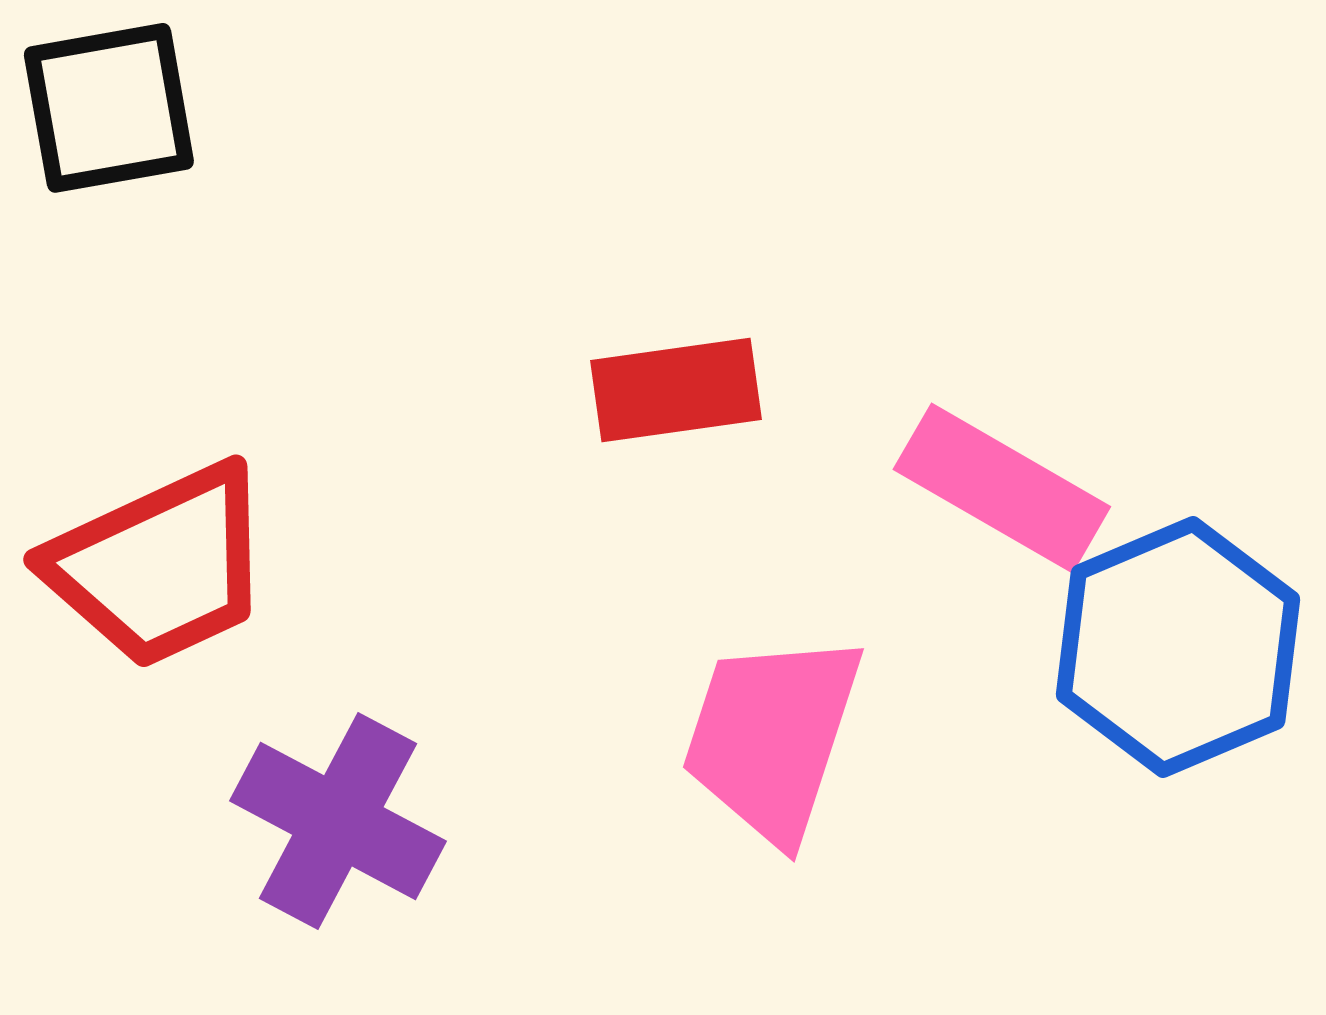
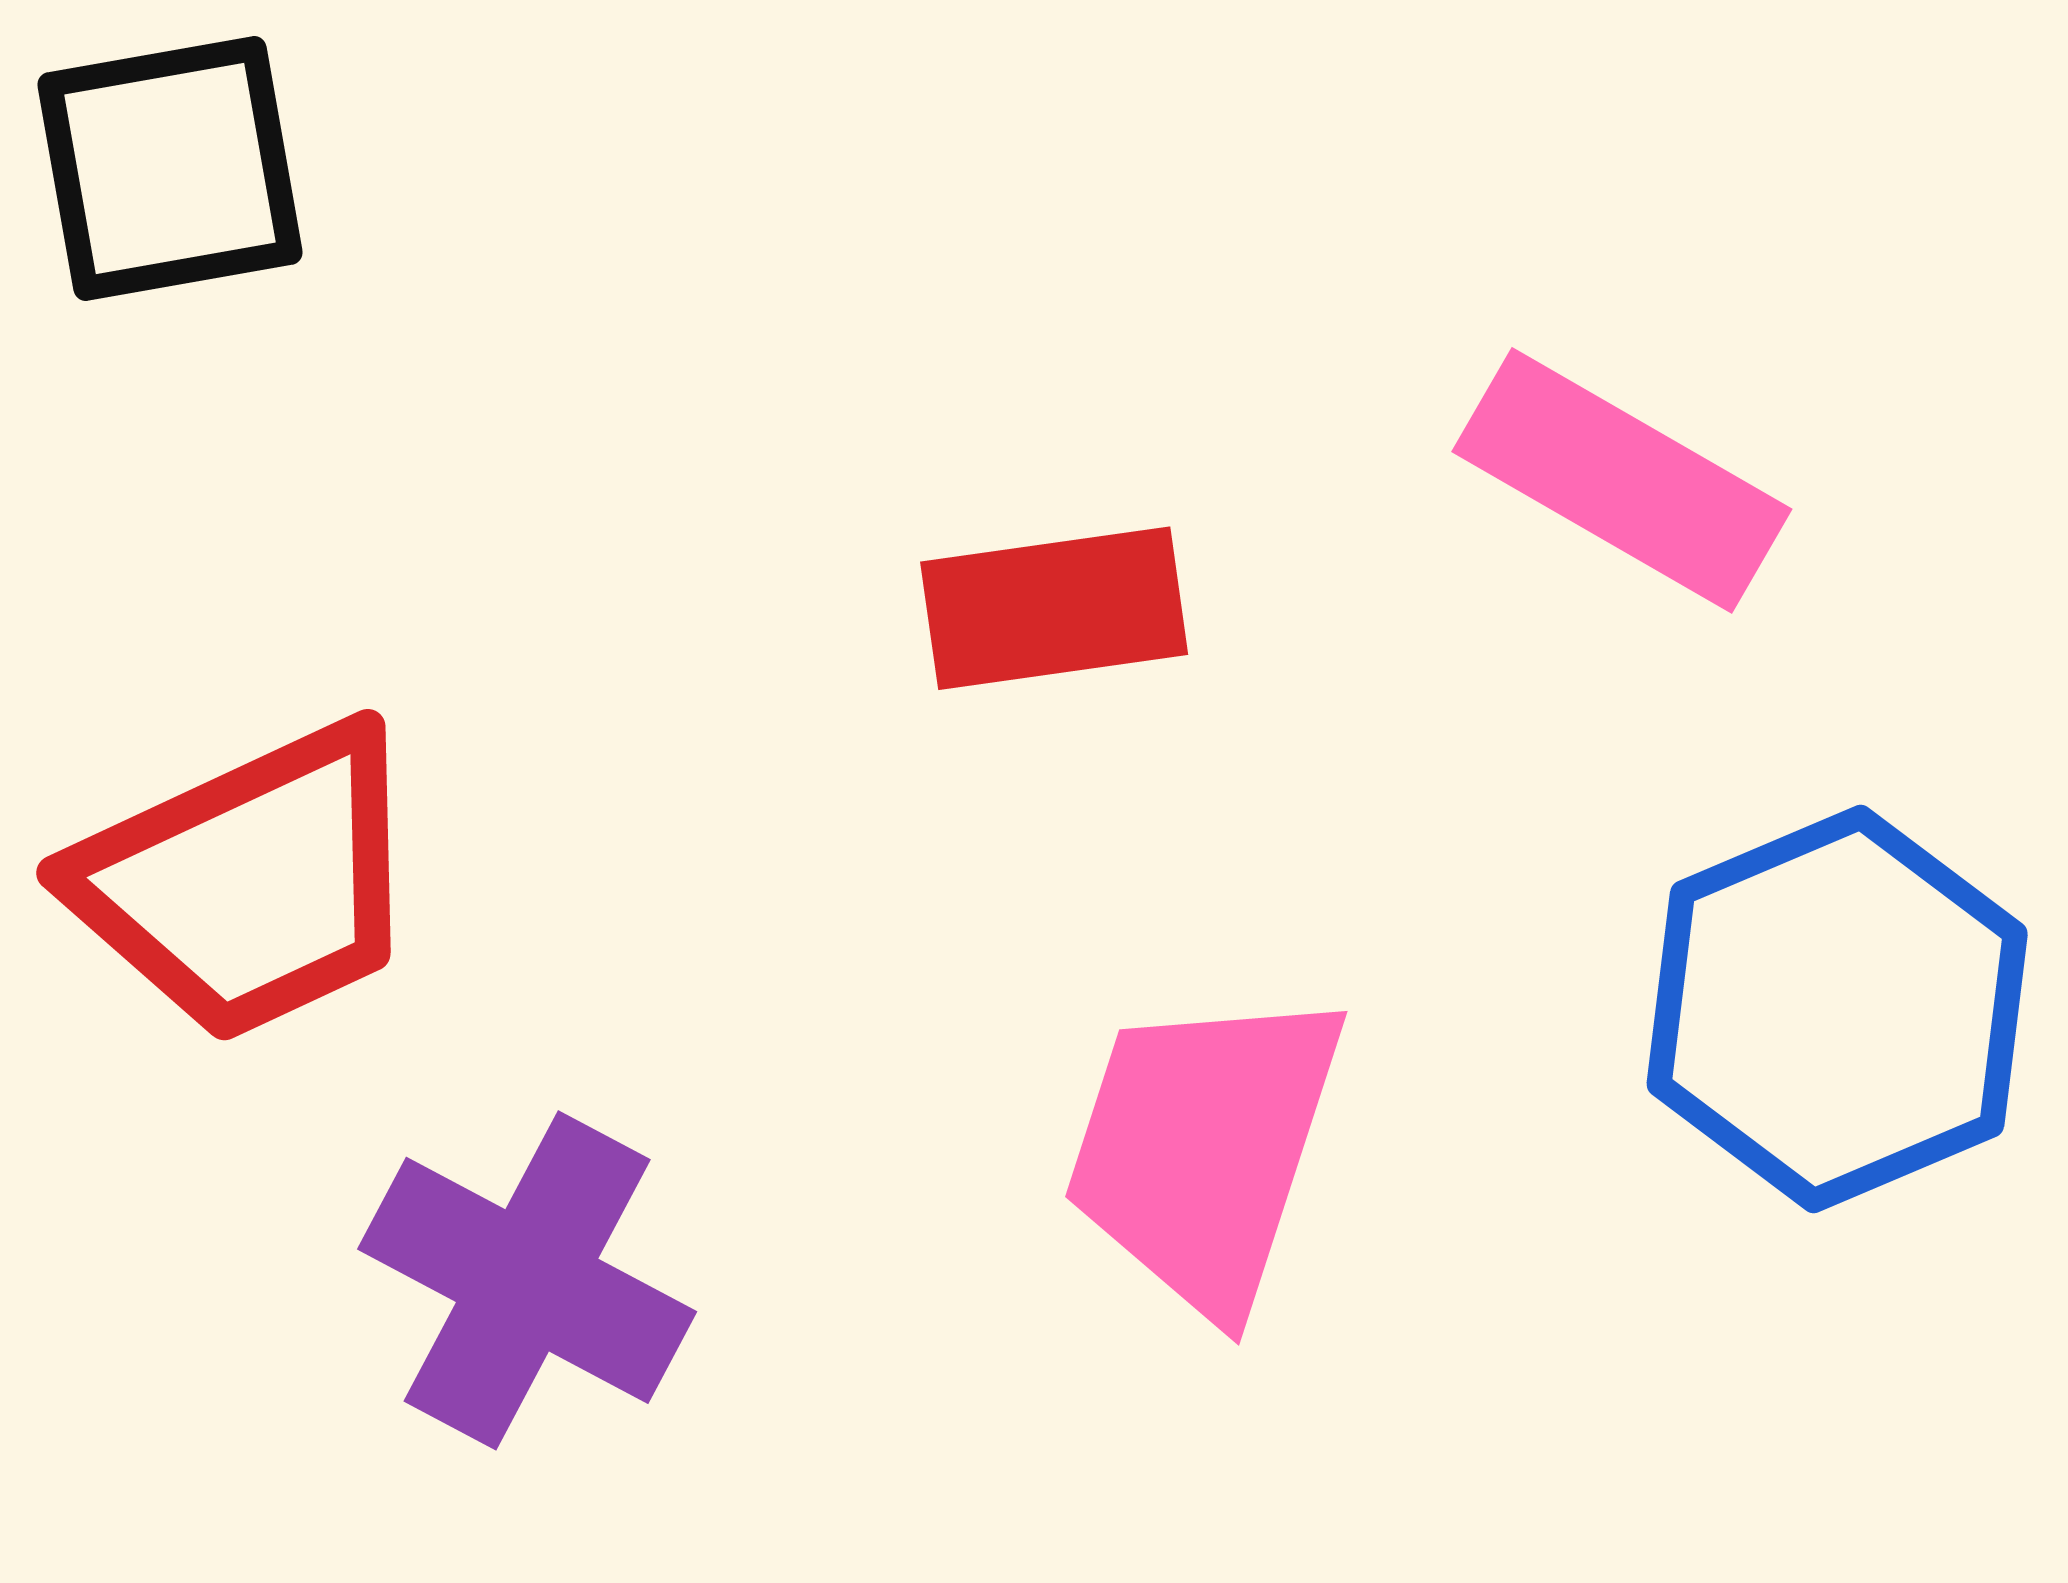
pink rectangle: (1002, 488) -> (1622, 480), moved

